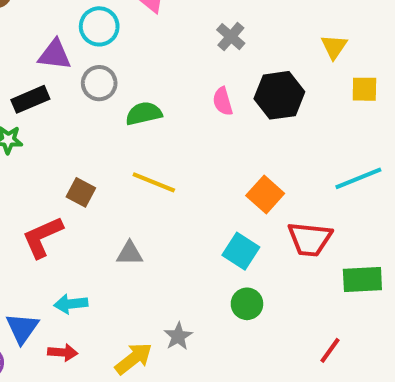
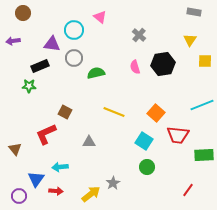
yellow line: (154, 182) -> (114, 112), moved

